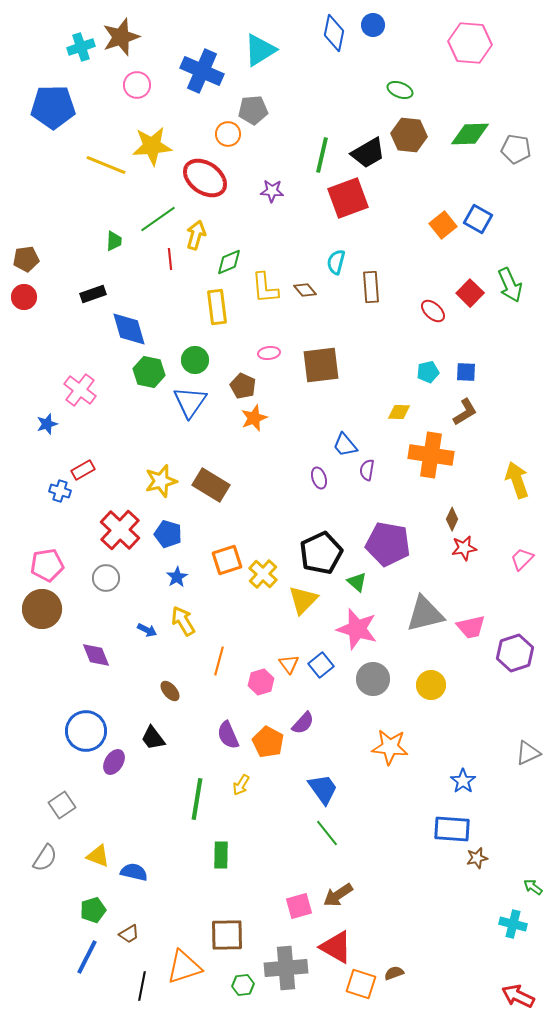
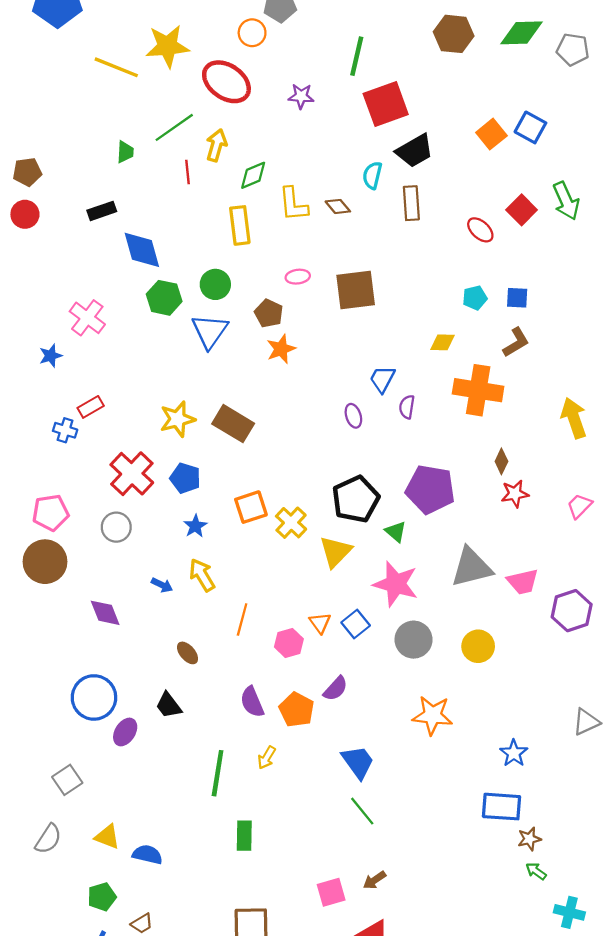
black trapezoid: (368, 153) -> (415, 151), moved
blue trapezoid: (345, 445) -> (382, 379), turned 68
green arrow: (533, 887) -> (536, 871), moved
brown arrow: (338, 895) -> (375, 880), size x0.7

